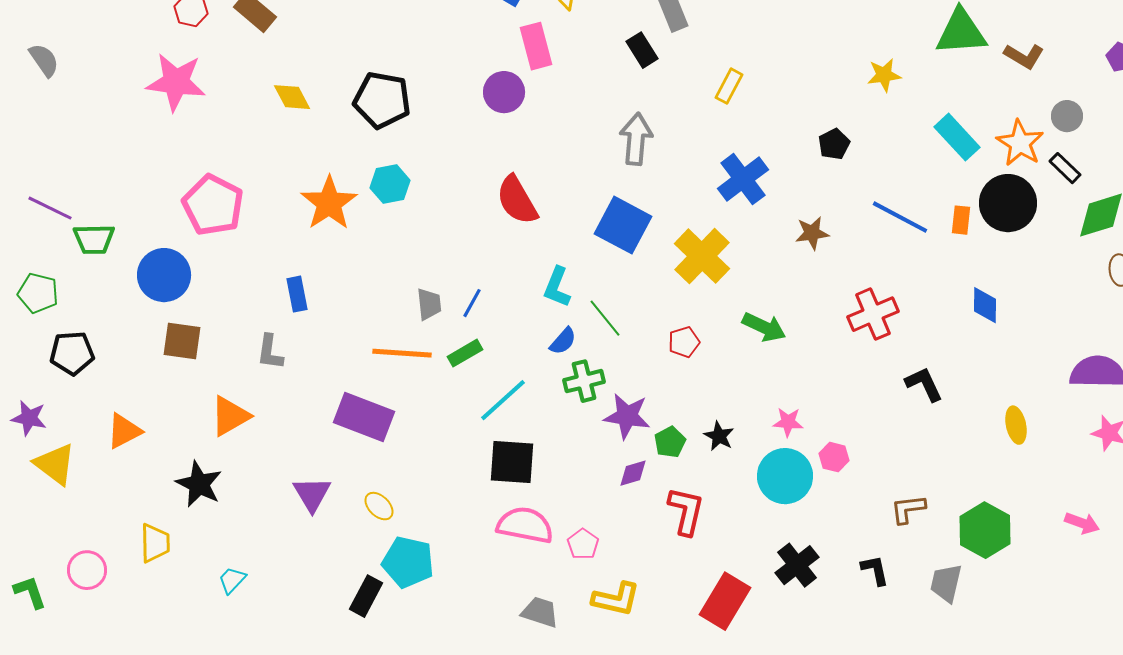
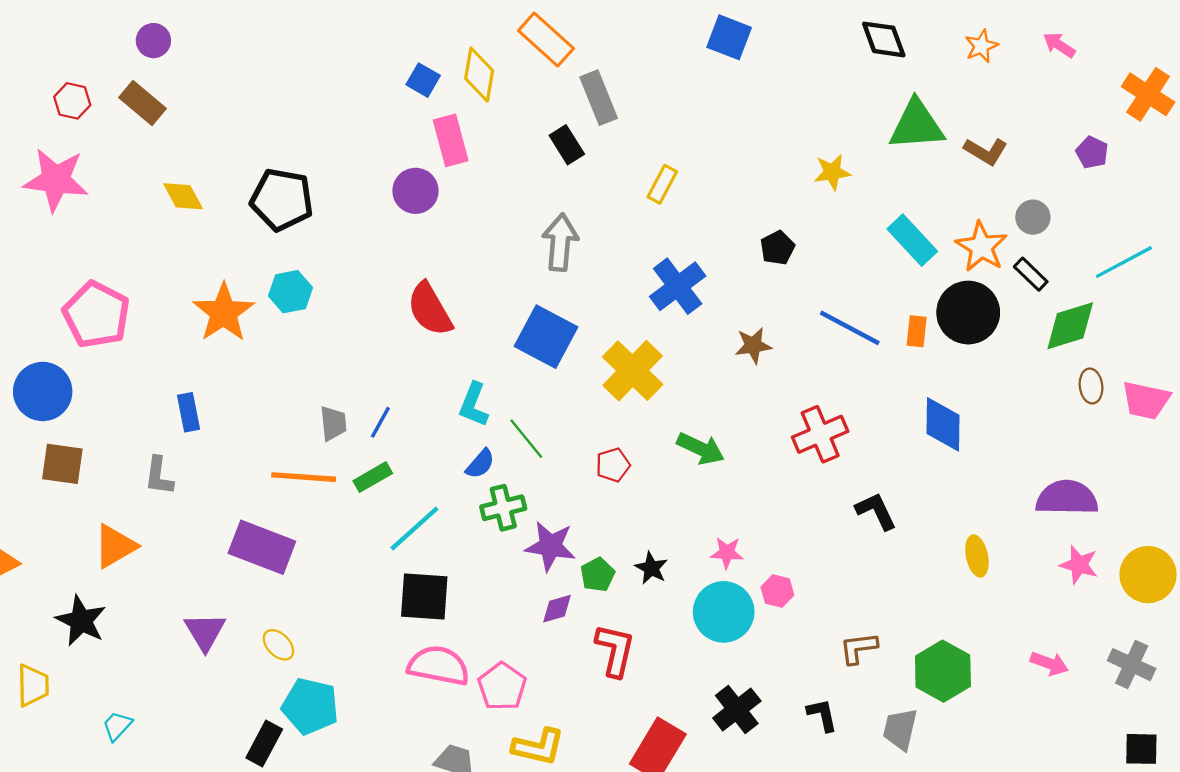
blue diamond: (985, 305) -> (943, 424), size x1.4
pink pentagon: (583, 544) -> (502, 686), size x1.4

